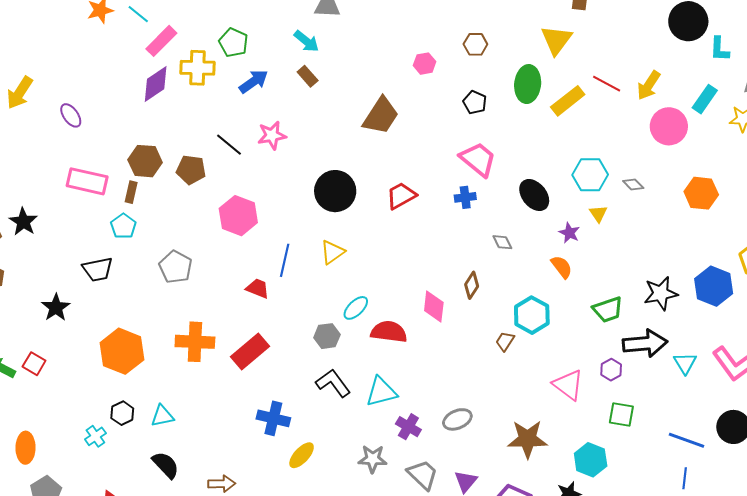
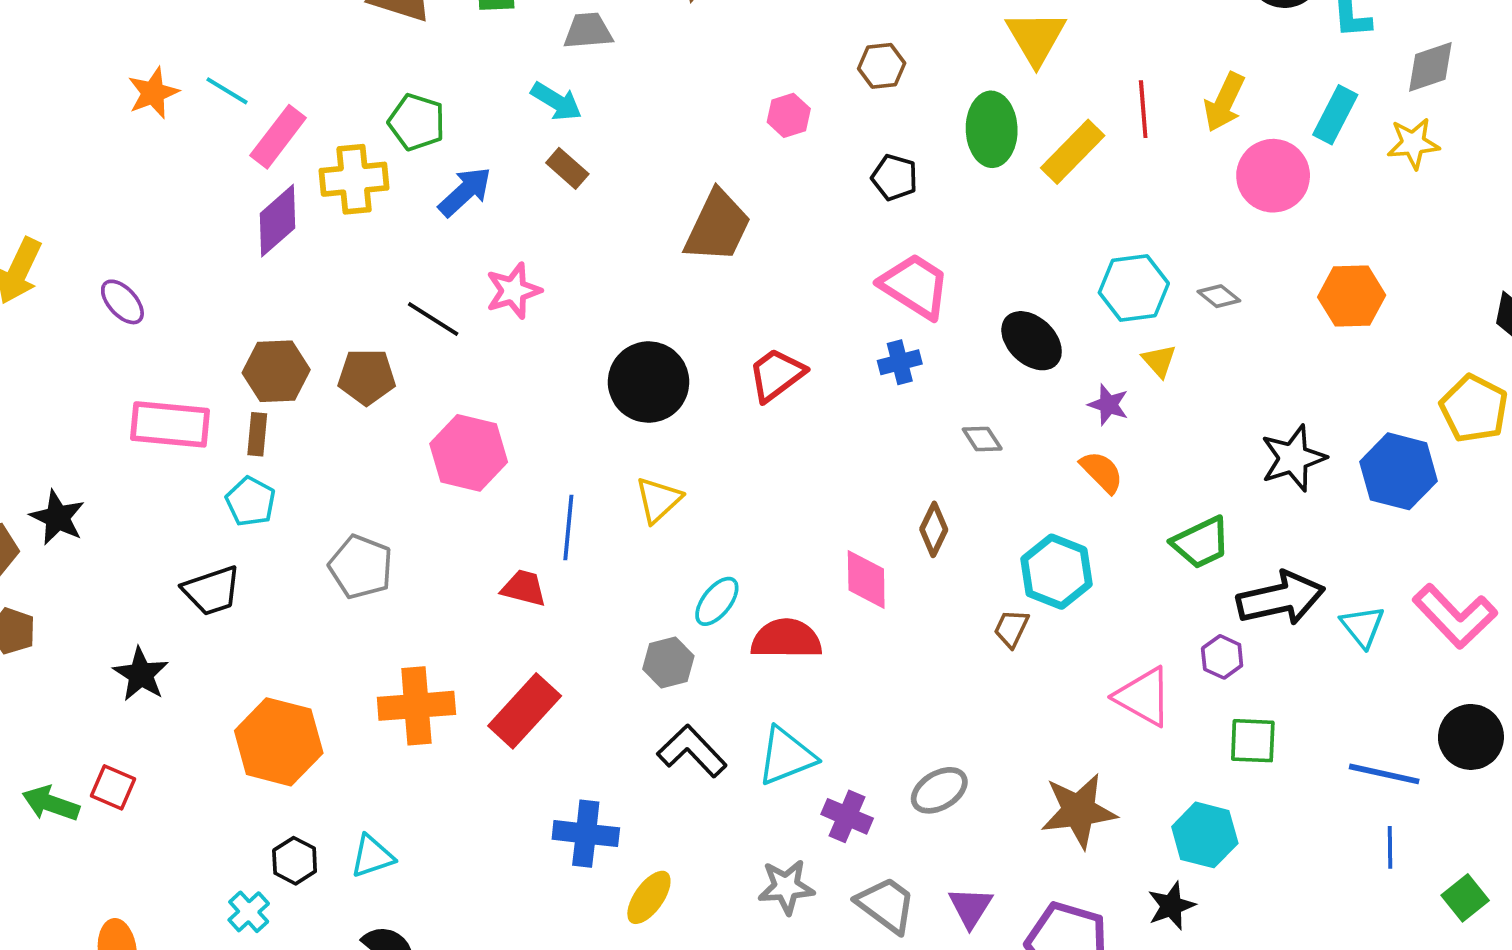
red line: (607, 84) -> (1143, 109), turned 64
black star: (661, 293) -> (1293, 458), moved

